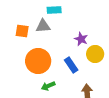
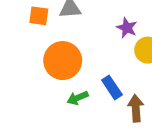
blue rectangle: (71, 65) -> (112, 87), moved

